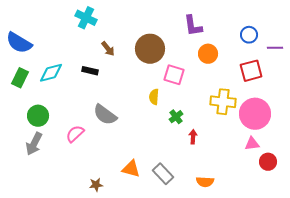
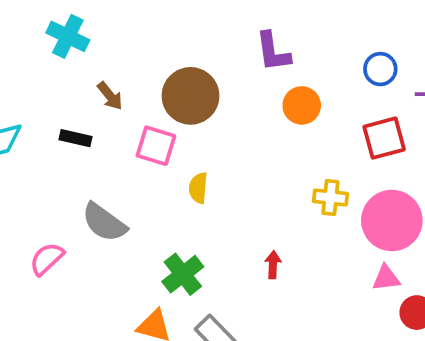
pink square: (174, 75) -> (156, 146), moved
yellow cross: (223, 102) -> (330, 197), size x0.7
green cross: (176, 117) -> (183, 274), moved, size x1.5

